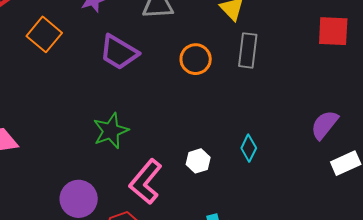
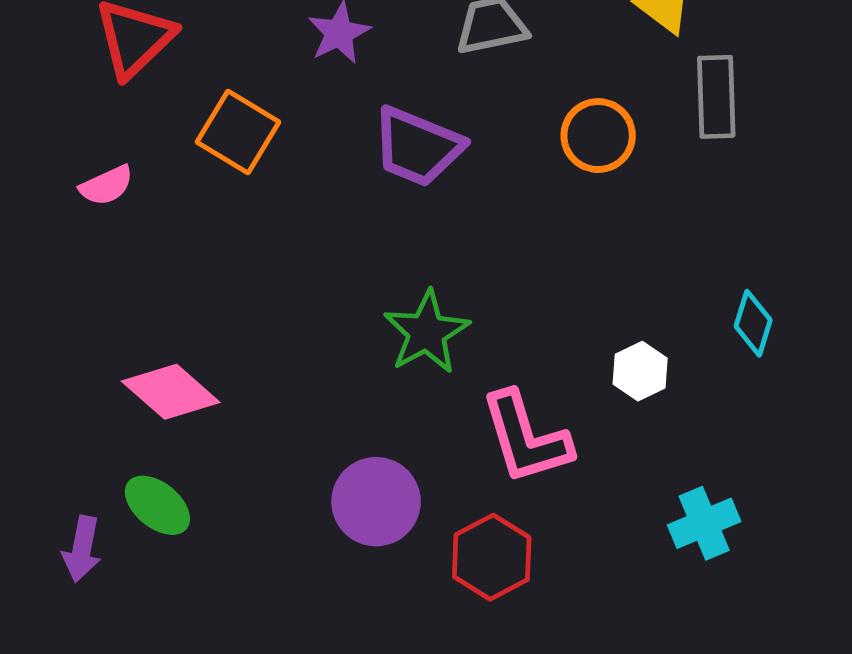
pink L-shape: (146, 182) -> (526, 438), turned -48

